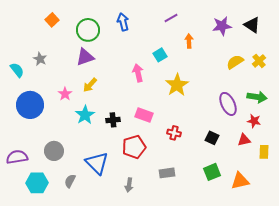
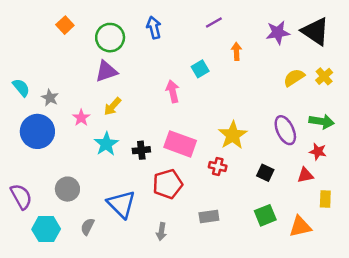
black triangle: (252, 25) -> (315, 31), size x1.4
gray star: (40, 59) -> (50, 98), moved
yellow star: (177, 85) -> (233, 135), moved
pink rectangle: (144, 115) -> (180, 144), size x1.4
yellow rectangle: (264, 152) -> (325, 199), moved
purple semicircle: (17, 157) -> (21, 197), turned 70

